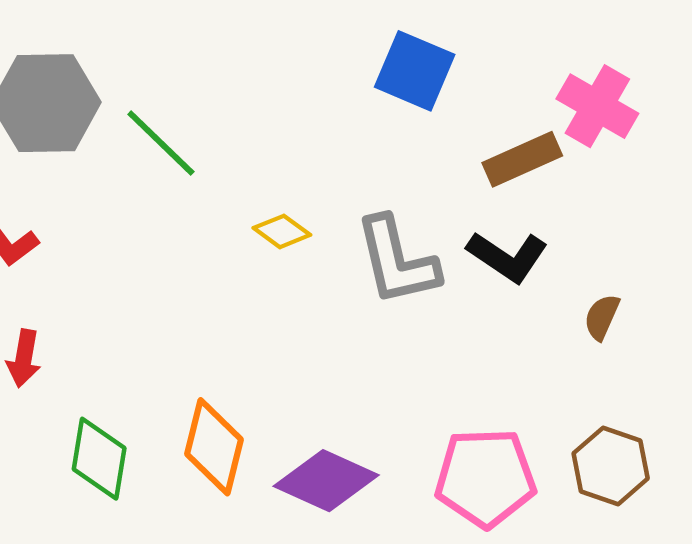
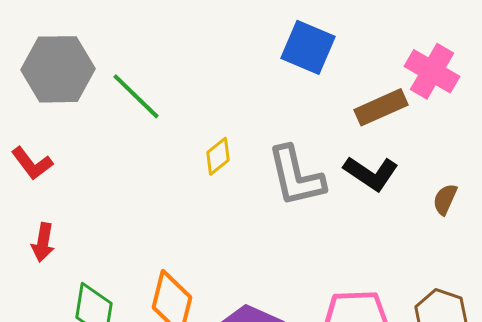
yellow diamond: (282, 231) -> (218, 156), turned -75
brown semicircle: (602, 317) -> (445, 199), moved

